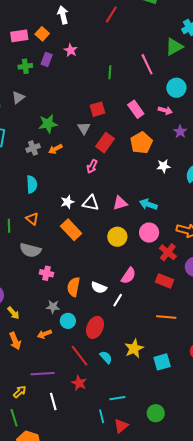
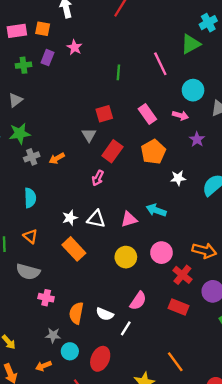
orange square: (42, 34) -> (43, 29), turned -32
green star: (48, 124) -> (20, 134), moved
cyan arrow: (148, 204) -> (156, 210), moved
orange line: (166, 317) -> (175, 362), moved, turned 48

